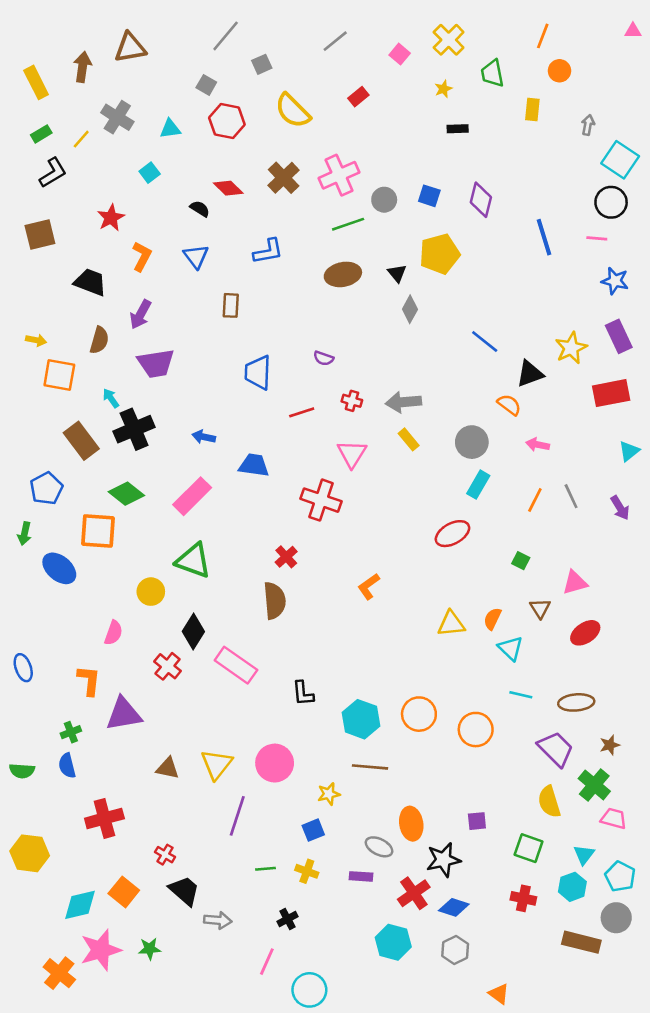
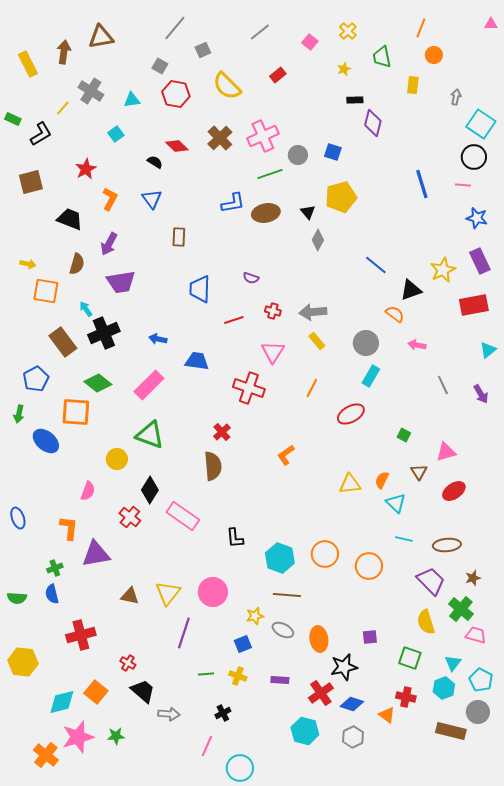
yellow cross: (449, 40) -> (348, 31), size x0.7
green rectangle: (41, 134) -> (13, 119), moved, turned 56
purple diamond: (481, 200) -> (373, 123), moved
blue L-shape: (268, 251) -> (233, 203), moved
orange line: (535, 500) -> (312, 388), moved
gray ellipse: (379, 847) -> (283, 630), moved
orange triangle: (499, 994) -> (387, 715), moved

